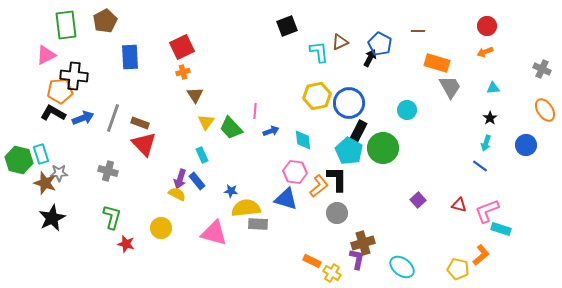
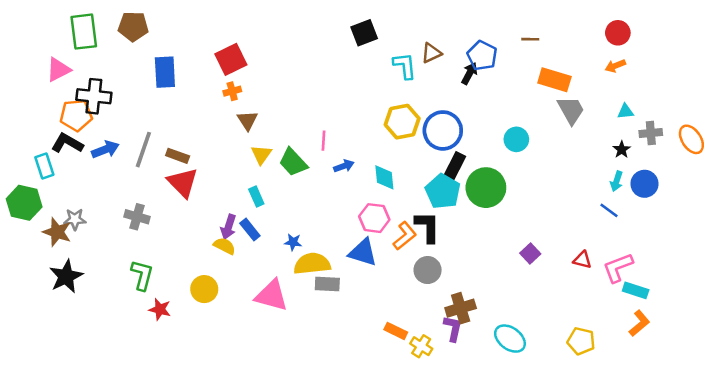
brown pentagon: (105, 21) -> (133, 26), turned 30
gray cross: (542, 69) -> (651, 133), moved, turned -30
blue circle: (526, 145) -> (644, 184), moved
cyan rectangle: (41, 154) -> (44, 166), moved
orange L-shape: (481, 255) -> (639, 323), moved

